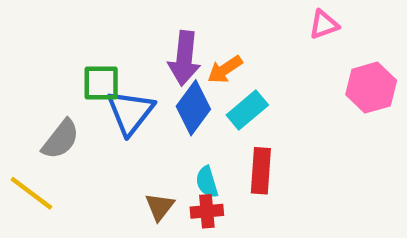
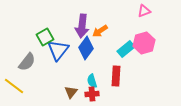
green square: (101, 83) -> (45, 37), turned -30
pink hexagon: (371, 88) -> (144, 43), moved
cyan rectangle: (247, 110) -> (126, 49), moved

